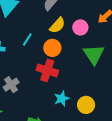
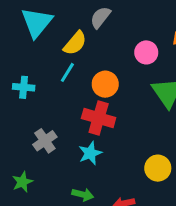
yellow semicircle: (57, 25) -> (75, 43), moved
cyan star: (62, 99) -> (90, 153), moved

